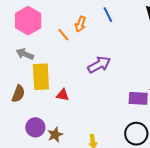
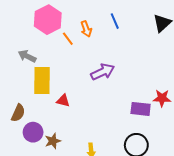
pink hexagon: (28, 21) -> (48, 20), moved
orange arrow: (81, 24) -> (86, 29), turned -42
brown semicircle: (18, 94) -> (18, 113), moved

